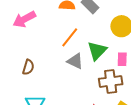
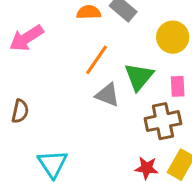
brown semicircle: (28, 67) -> (20, 111), moved

